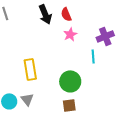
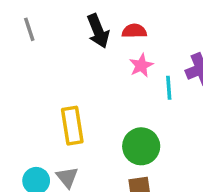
red semicircle: (66, 14) -> (134, 31), turned 112
cyan line: (93, 56) -> (169, 88), moved

